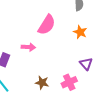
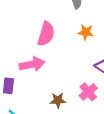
pink arrow: (28, 47) -> (32, 64), size x1.5

